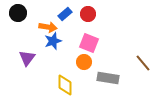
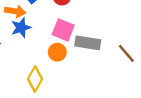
gray rectangle: (108, 78) -> (88, 43), moved
yellow diamond: (65, 85) -> (35, 79), turned 30

